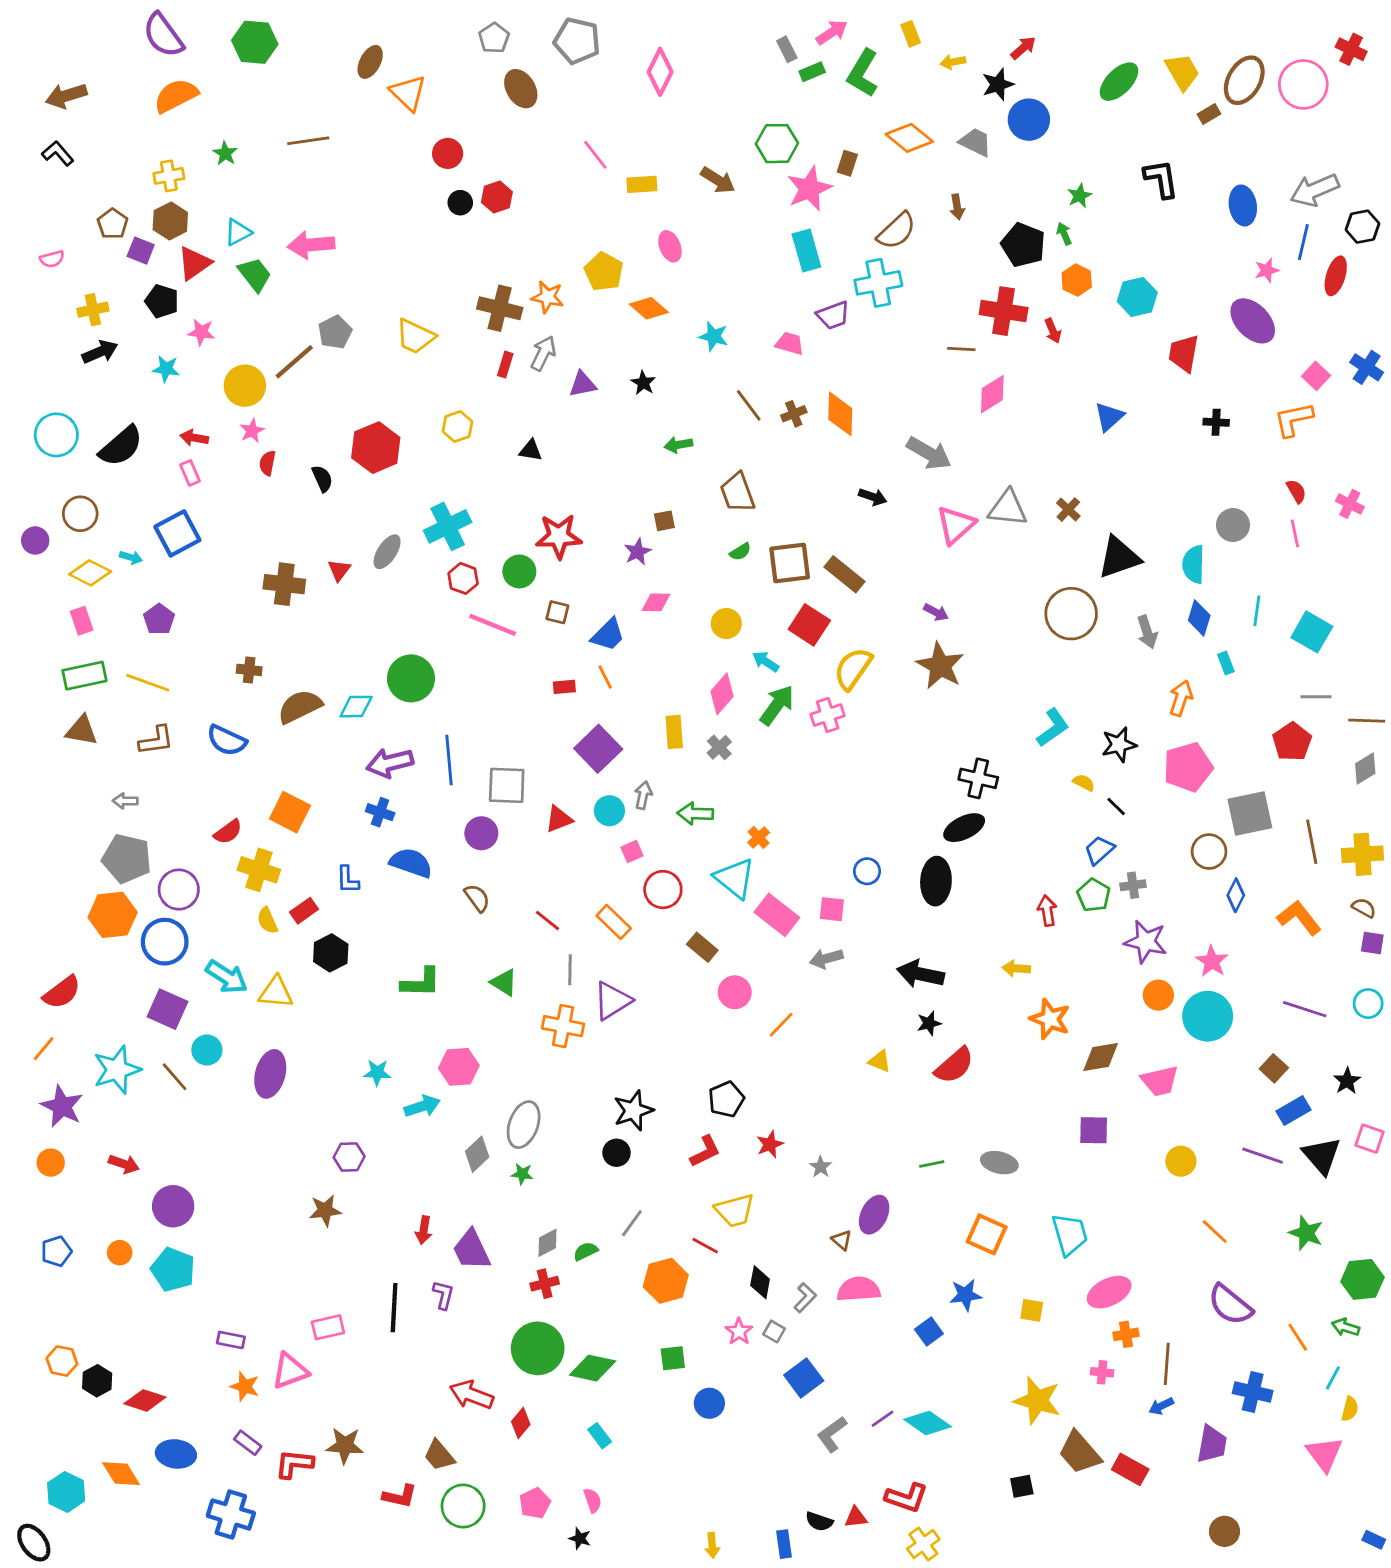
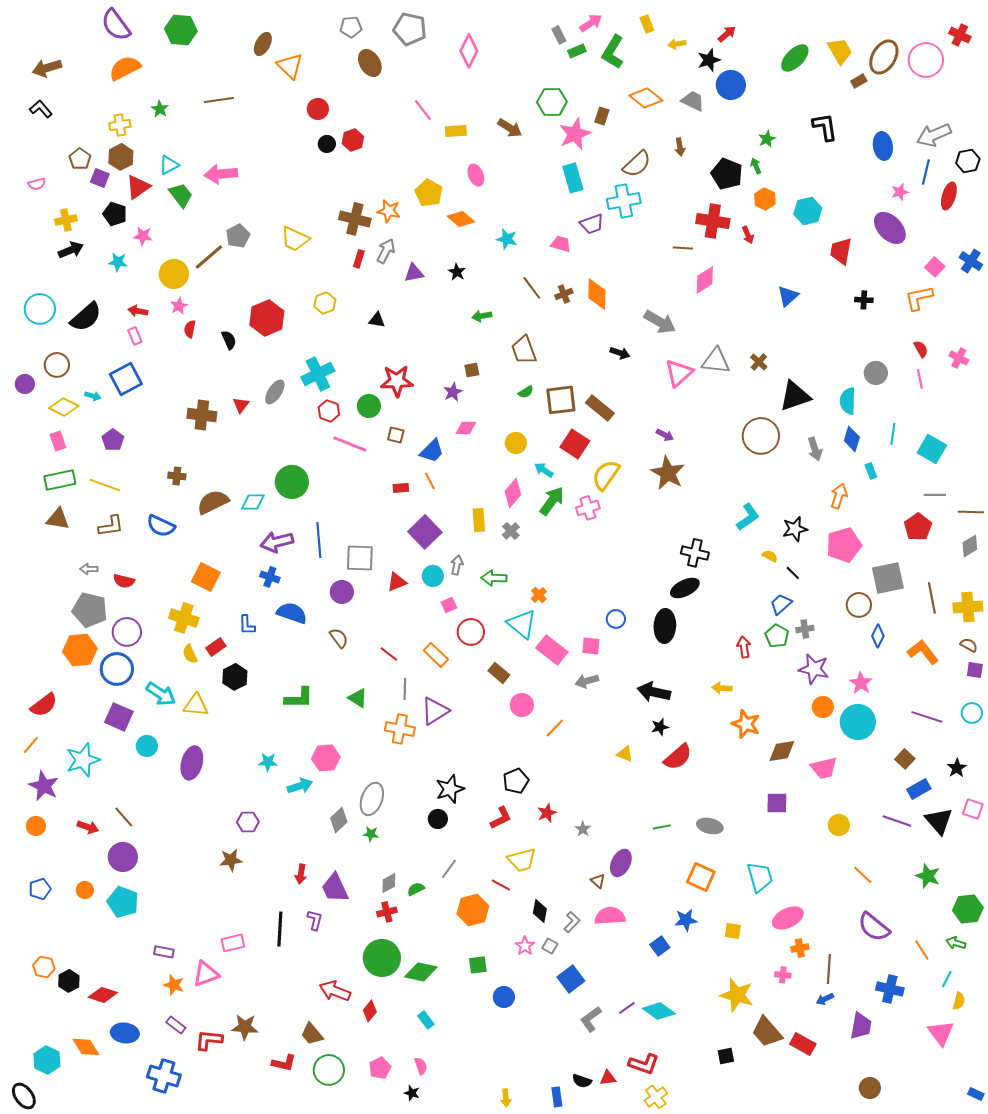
gray pentagon: (494, 38) -> (351, 27), turned 30
red semicircle: (228, 832) -> (124, 581), moved, turned 50
brown line: (175, 1077) -> (124, 817), moved

